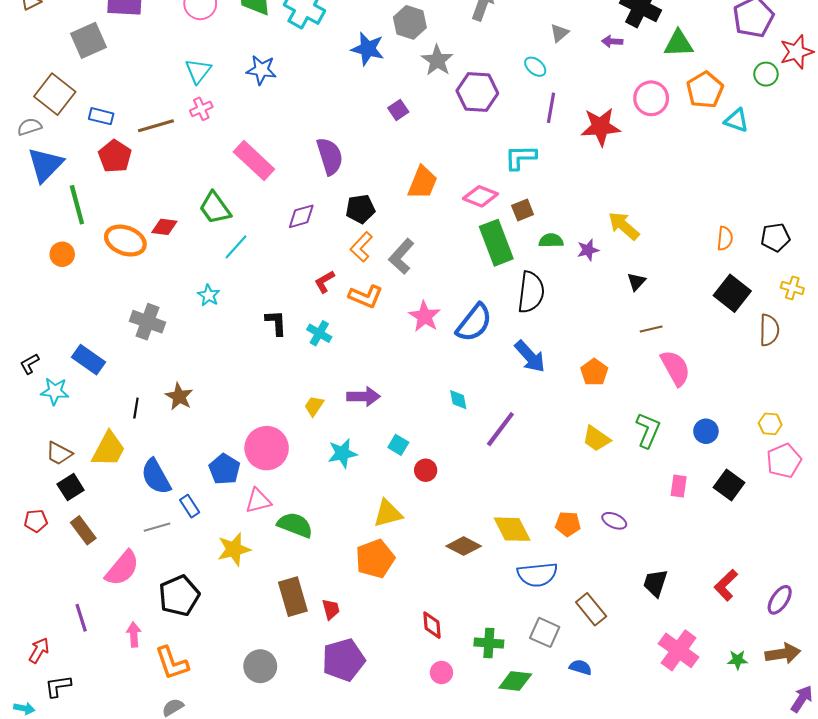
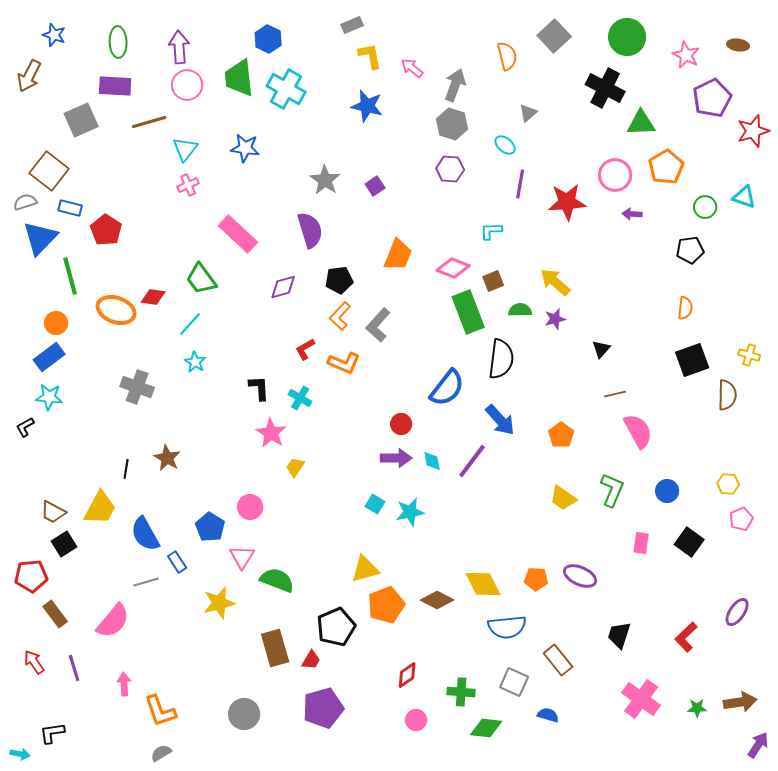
gray hexagon: (410, 22) -> (452, 124), moved
purple arrow: (612, 41) -> (632, 214), moved
blue star: (368, 49) -> (367, 106), moved
gray star: (437, 60) -> (325, 180), moved
green circle: (766, 74) -> (705, 207), moved
purple hexagon: (477, 92) -> (450, 169), size x0.7
blue rectangle: (101, 116) -> (70, 208), moved
cyan triangle: (736, 120) -> (744, 197), moved
brown line: (156, 126) -> (149, 122), moved
cyan L-shape: (520, 157) -> (491, 231), size x0.7
yellow arrow: (624, 226) -> (555, 282), moved
black pentagon: (775, 237) -> (690, 250), moved
cyan line: (236, 247) -> (190, 324), moved
black square: (732, 293) -> (692, 360), turned 32
pink star: (425, 316) -> (271, 433), moved
blue rectangle: (89, 360) -> (49, 357), moved, turned -72
cyan star: (55, 391) -> (49, 397), moved
purple arrow: (363, 396) -> (396, 458), moved
purple line: (500, 429) -> (472, 461), moved
pink circle: (267, 448) -> (250, 507), size x0.6
cyan star: (342, 453) -> (410, 512), moved
pink pentagon: (784, 461) -> (741, 519), size x0.7
red circle: (426, 470) -> (401, 424), moved
pink triangle: (258, 501) -> (242, 557), turned -44
red pentagon: (36, 521) -> (31, 576), size x1.5
purple ellipse: (614, 521) -> (580, 576), size x1.4
brown rectangle: (83, 530) -> (55, 614), moved
orange pentagon: (375, 559) -> (386, 605), moved
black pentagon: (179, 596) -> (336, 627), moved
purple ellipse: (780, 600) -> (737, 612), moved
red trapezoid: (331, 609) -> (311, 660), turned 45
red diamond: (432, 625) -> (407, 675), turned 60
red arrow: (39, 650) -> (34, 662), moved, turned -65

